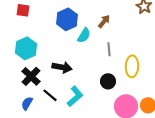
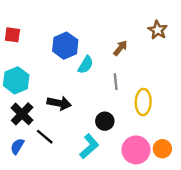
brown arrow: (104, 21) -> (120, 48), moved
black circle: (108, 81) -> (105, 121), moved
cyan L-shape: (75, 96) -> (89, 146), moved

